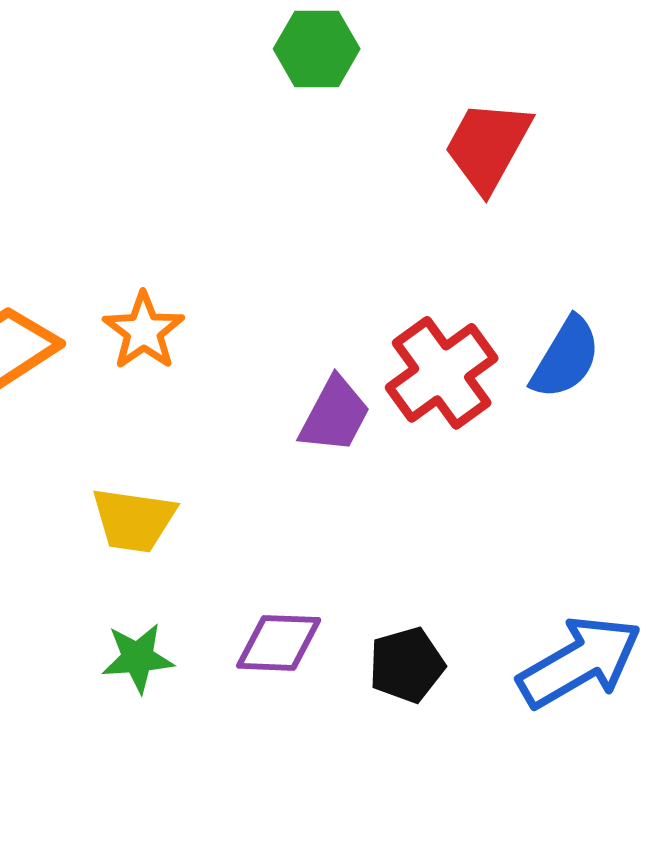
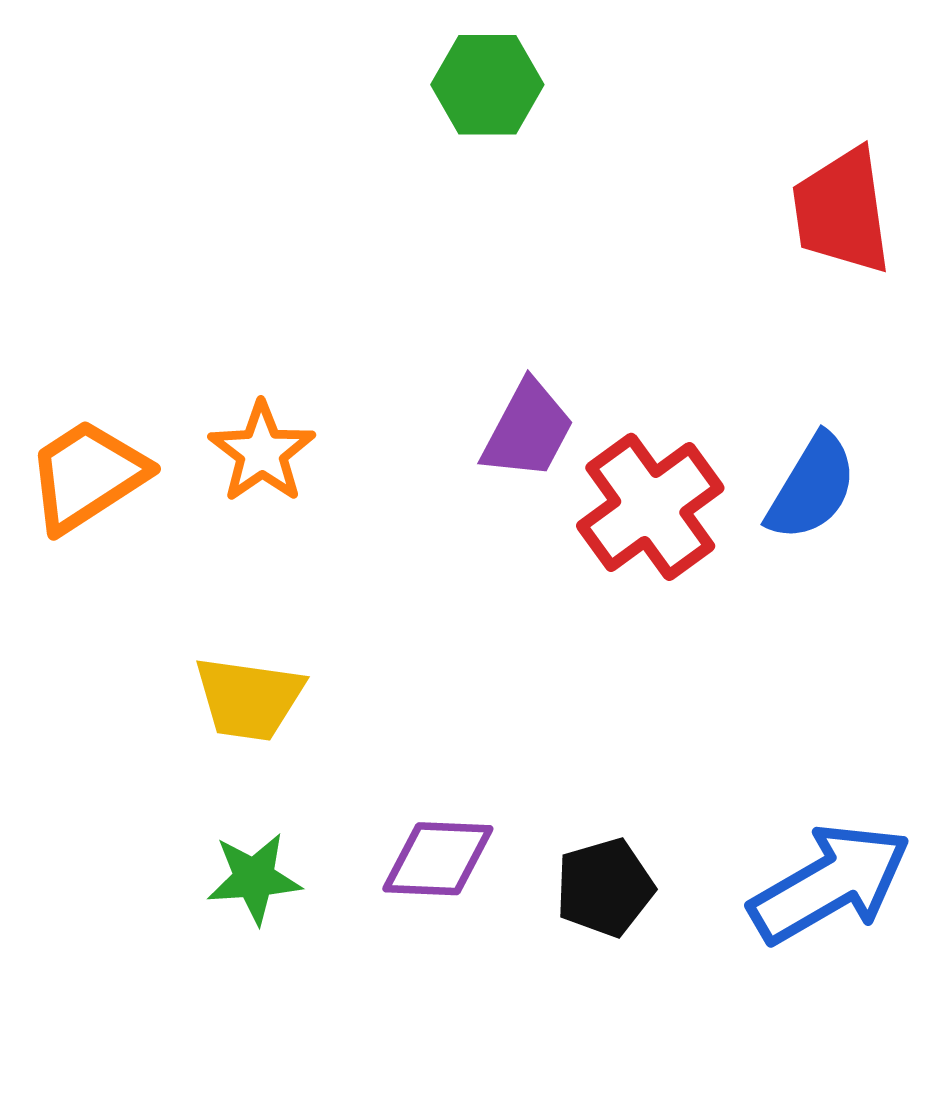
red trapezoid: (488, 146) -> (842, 211), moved, turned -37
purple trapezoid: (335, 415) -> (528, 430), moved

